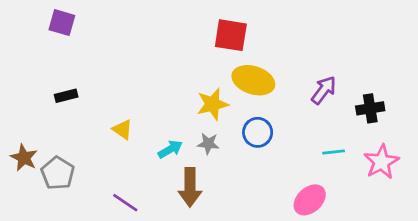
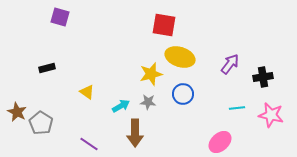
purple square: (62, 23) -> (60, 17), moved
pink star: (381, 162) -> (271, 115), turned -30

